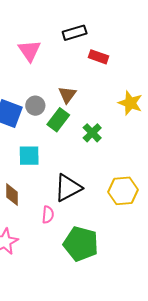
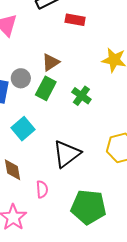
brown triangle: (67, 95) -> (51, 62), turned 30
cyan square: (29, 156) -> (23, 129), turned -30
pink semicircle: (48, 215) -> (42, 189), moved

